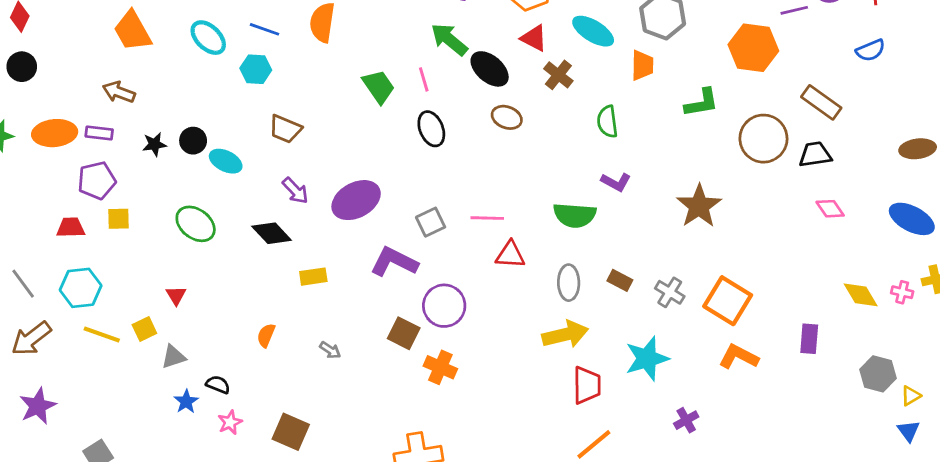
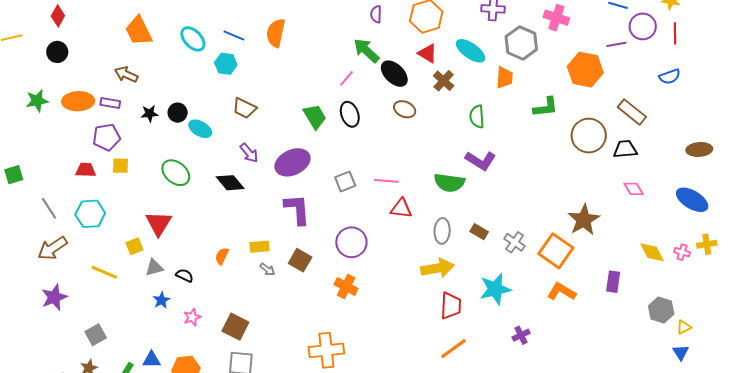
pink line: (424, 79) -> (346, 78), turned 54
green trapezoid: (379, 87) -> (315, 117), moved
purple L-shape: (616, 182) -> (481, 160), size x1.4
brown star: (699, 206) -> (584, 220), moved
purple L-shape: (394, 262) -> (297, 209), moved, turned 56
yellow rectangle: (313, 277) -> (260, 247), moved
red triangle: (176, 295) -> (159, 223), size x1.8
brown square: (404, 333) -> (300, 260), moved
yellow line: (102, 334) -> (104, 272), moved
black semicircle: (218, 385) -> (185, 275), moved

